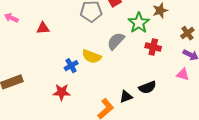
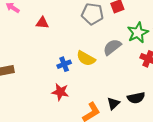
red star: (62, 92) -> (60, 92), moved
black triangle: (126, 97) -> (113, 103), turned -32

